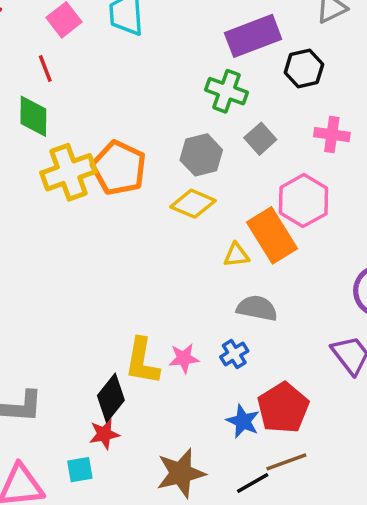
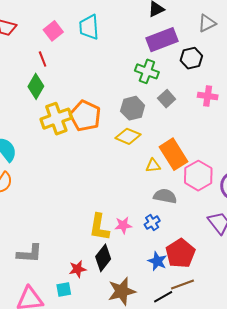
green diamond: (33, 116) -> (36, 86), turned 30
pink hexagon: (303, 201) -> (198, 176), moved
black diamond: (111, 398) -> (103, 258), moved

